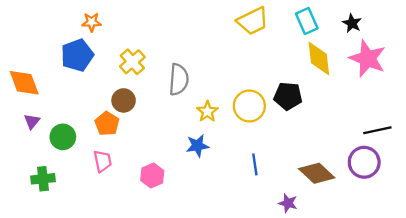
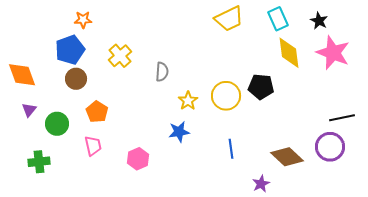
gray semicircle: (179, 79) -> (162, 72), size x0.7
brown circle: (124, 100) -> (76, 79), moved
purple star: (288, 203) -> (261, 184), turned 30

